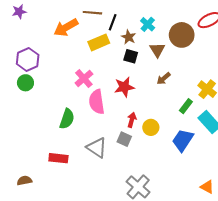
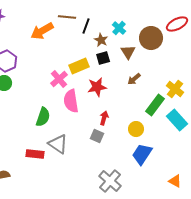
yellow rectangle: (99, 42) -> (79, 66), moved
black square: (131, 56) -> (103, 58), turned -32
green rectangle: (186, 106) -> (155, 105), size x1.5
yellow circle: (151, 127) -> (136, 129), moved
blue trapezoid: (183, 140) -> (142, 154), moved
gray triangle: (97, 148) -> (58, 144), moved

